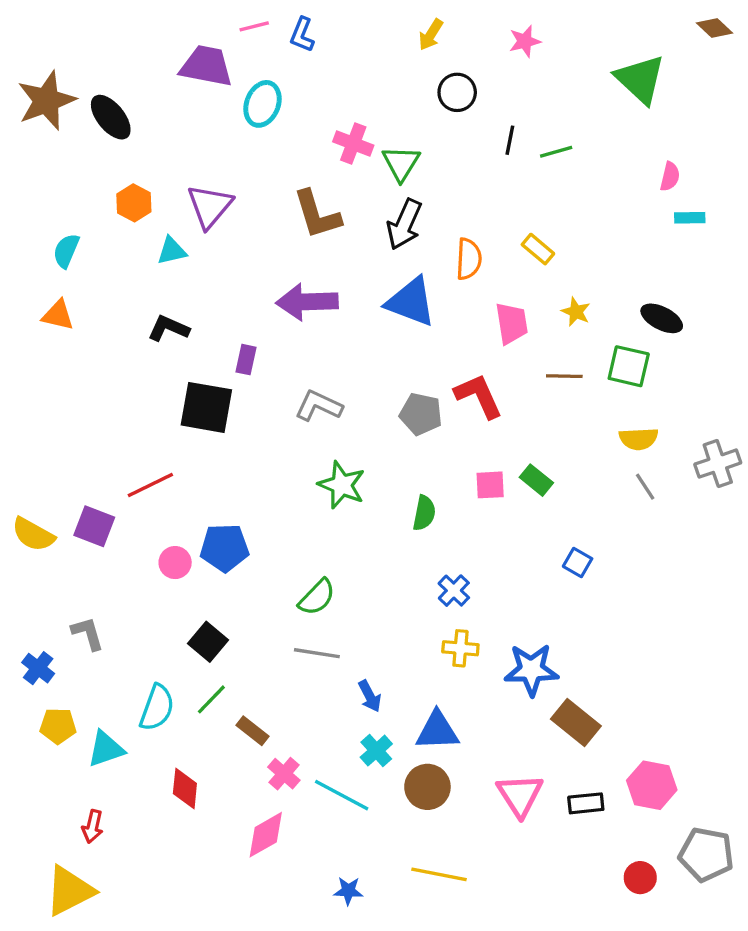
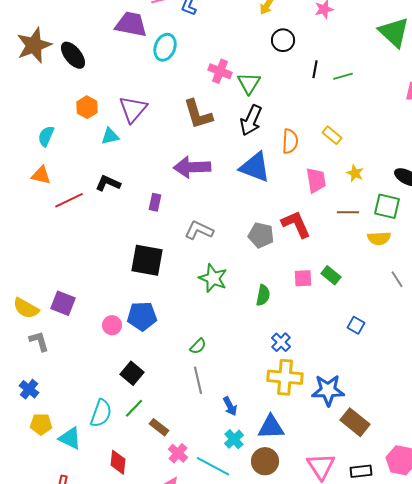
black square: (206, 407) -> (147, 260), moved
yellow semicircle: (639, 439) -> (379, 238), moved
red line: (150, 485) -> (69, 200), moved
green semicircle: (317, 597) -> (198, 346), size x0.7
gray L-shape: (88, 633) -> (39, 341), moved
yellow cross: (460, 648) -> (285, 377), size x1.6
gray line: (317, 653) -> (198, 380), turned 68
cyan triangle: (106, 749) -> (70, 438), turned 45

